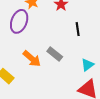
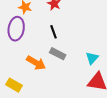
black line: (78, 29) -> (54, 32), moved

